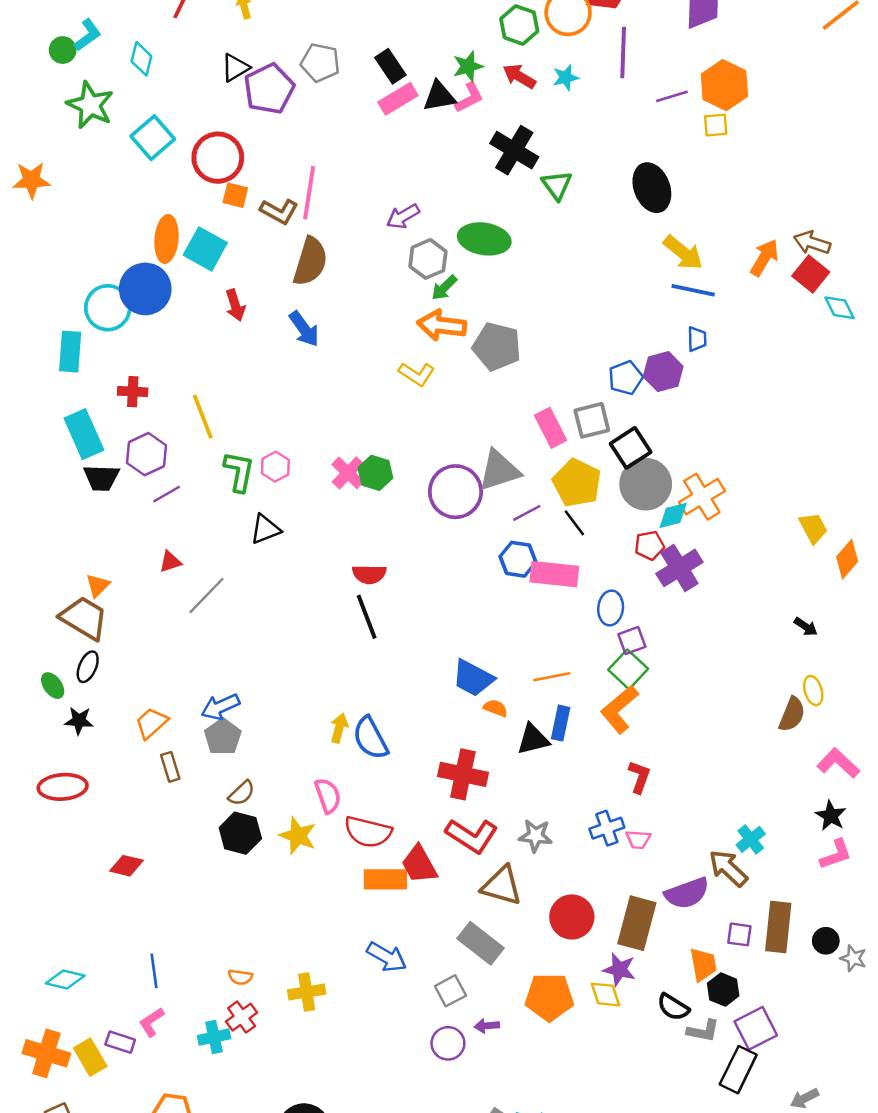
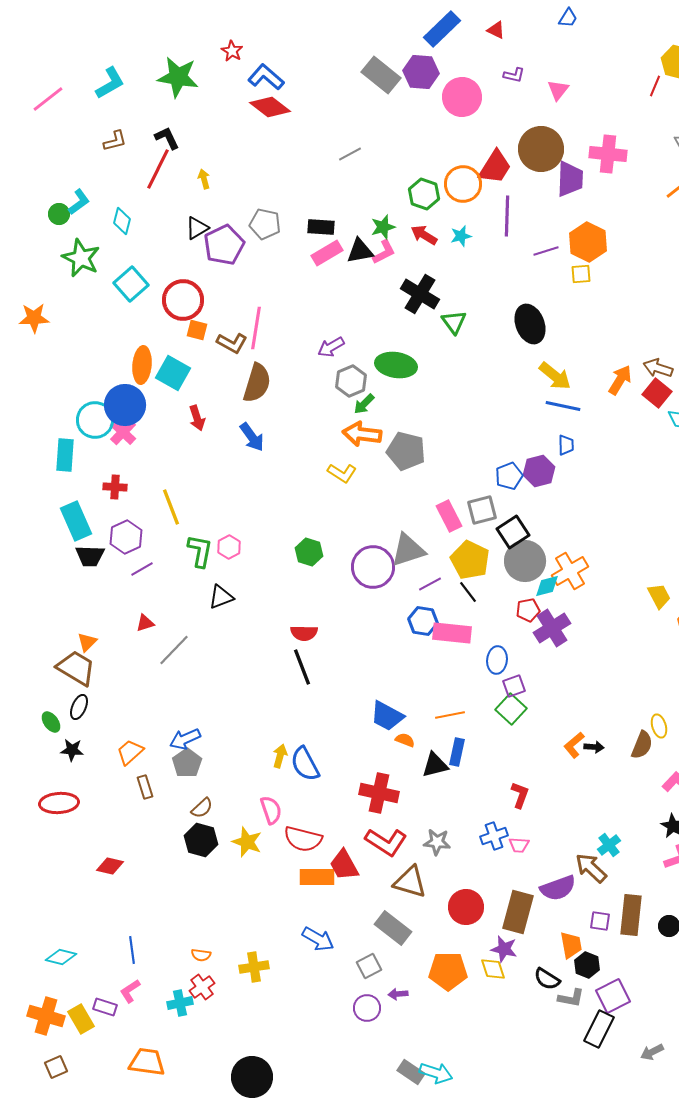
black rectangle: (390, 66) -> (321, 227), turned -52
pink cross: (348, 473) -> (123, 432), moved
black arrow: (806, 627) -> (594, 747), moved, turned -30
orange L-shape: (619, 709) -> (574, 745), moved, size x0.7

